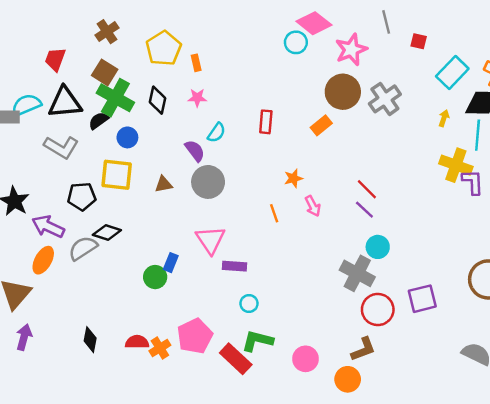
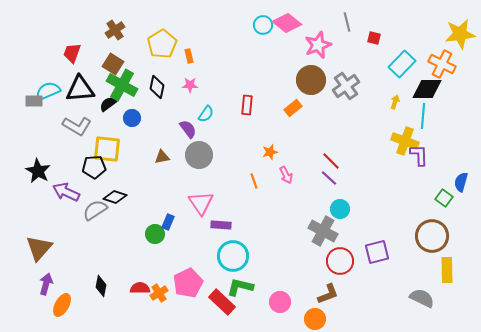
cyan circle: (296, 42) -> (263, 25), moved
yellow square: (117, 175) -> (107, 149), moved
orange ellipse: (43, 260) -> (62, 305), moved
cyan circle: (249, 303) -> (233, 256), size x2.0

